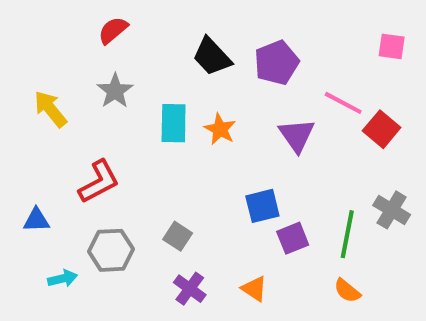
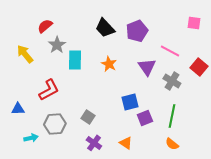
red semicircle: (113, 30) -> (45, 26), moved
cyan rectangle: (174, 123) -> (75, 60), moved
red square: (382, 129) -> (199, 67), moved
gray cross: (392, 210) -> (172, 81), moved

